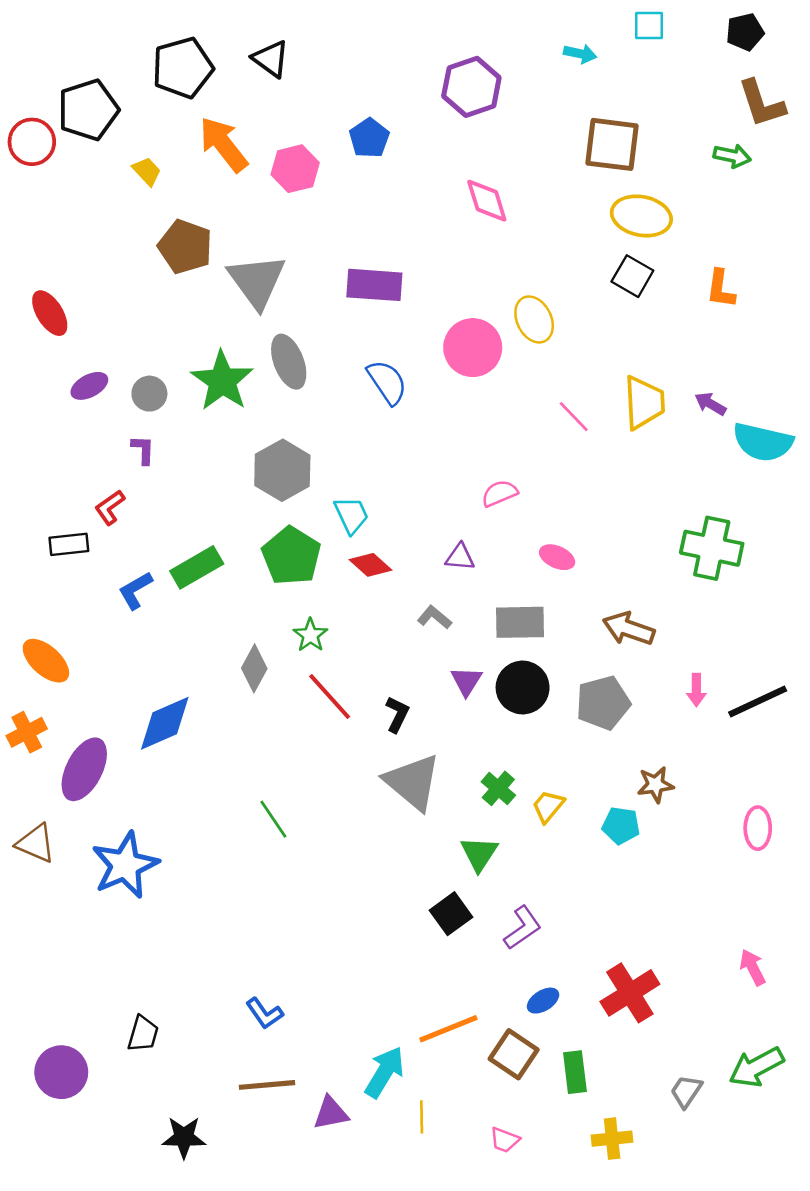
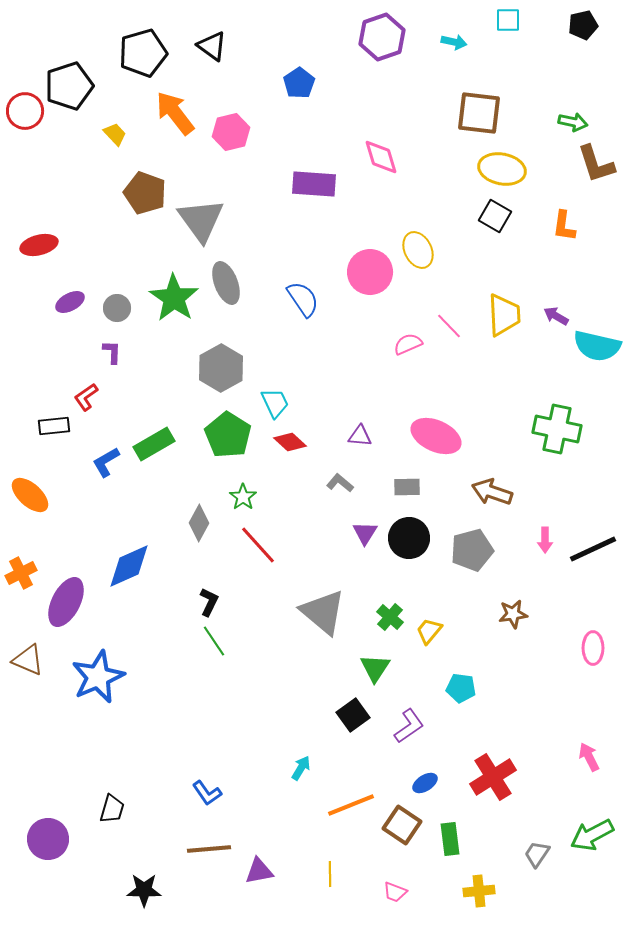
purple hexagon: (471, 87) -> (382, 37), moved
brown L-shape: (762, 104) -> (596, 164), moved
blue pentagon: (369, 138) -> (299, 83), moved
purple rectangle: (374, 285) -> (314, 184), moved
red ellipse: (50, 313) -> (39, 245), turned -72
pink semicircle: (500, 493) -> (408, 344), moved
pink ellipse: (557, 557) -> (436, 436), size x1.8
gray rectangle: (520, 622) -> (407, 487), size x0.7
orange ellipse: (46, 661) -> (30, 495), moved
black L-shape: (397, 714) -> (209, 602), moved
cyan pentagon: (621, 826) -> (461, 688), moved
cyan arrow: (385, 1072) -> (301, 768), moved, size x0.6

